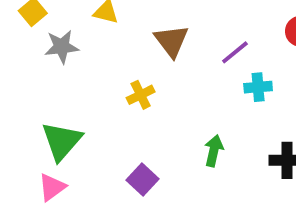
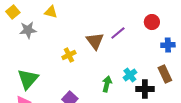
brown triangle: (171, 41) -> (95, 41), moved
cyan cross: (258, 87) -> (130, 75), moved, turned -32

